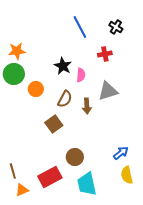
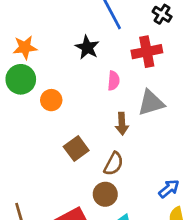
red cross: (105, 54) -> (147, 52), size x1.5
black star: (63, 66) -> (87, 47), moved
brown semicircle: (65, 99) -> (114, 164), moved

